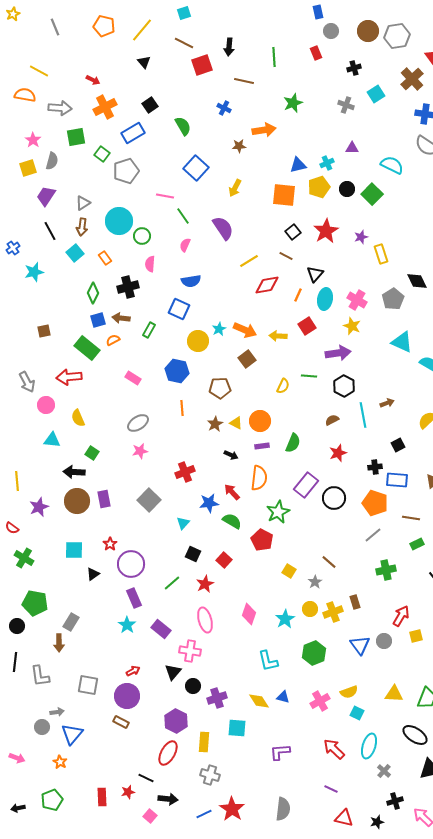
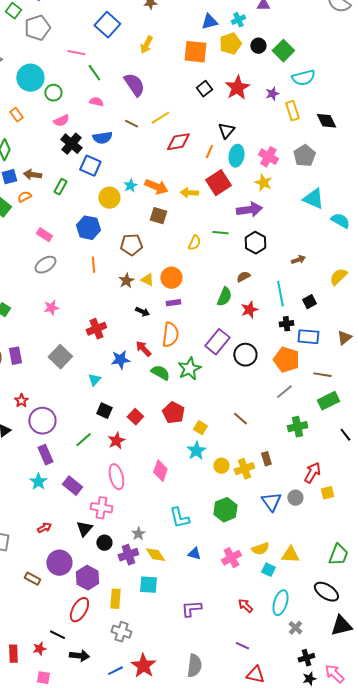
cyan semicircle: (392, 165) -> (303, 78), moved, turned 140
pink semicircle: (185, 245) -> (96, 102), turned 80
brown line: (286, 256) -> (131, 124), moved
pink semicircle: (150, 264) -> (61, 121), turned -119
black diamond: (417, 281) -> (326, 121), moved
black cross: (128, 287) -> (71, 144), moved, turned -35
red square: (307, 326) -> (218, 183), size x1.4
brown square: (247, 359) -> (158, 216), turned -36
cyan line: (363, 415) -> (280, 294), moved
gray ellipse: (138, 423) -> (45, 265), moved
green semicircle: (293, 443) -> (224, 297), moved
green semicircle: (232, 521) -> (160, 373), moved
red pentagon: (262, 540) -> (173, 413), moved
green rectangle: (417, 544) -> (328, 401), size x1.5
gray star: (315, 582) -> (138, 534), moved
cyan star: (285, 619) -> (196, 451), moved
yellow triangle: (394, 694) -> (290, 555), moved
purple circle: (127, 696) -> (59, 563), moved
yellow diamond: (259, 701) -> (155, 555), moved
red arrow: (334, 749) -> (245, 606), size x0.7
pink square: (150, 816) -> (43, 678), moved, turned -32
black star: (377, 822) -> (309, 679), moved

